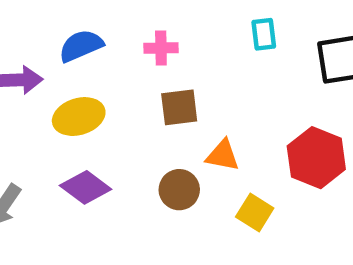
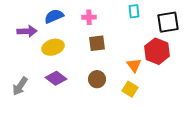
orange triangle: (223, 155) -> (134, 65), moved, turned 42
red hexagon: (316, 158) -> (157, 51), moved

